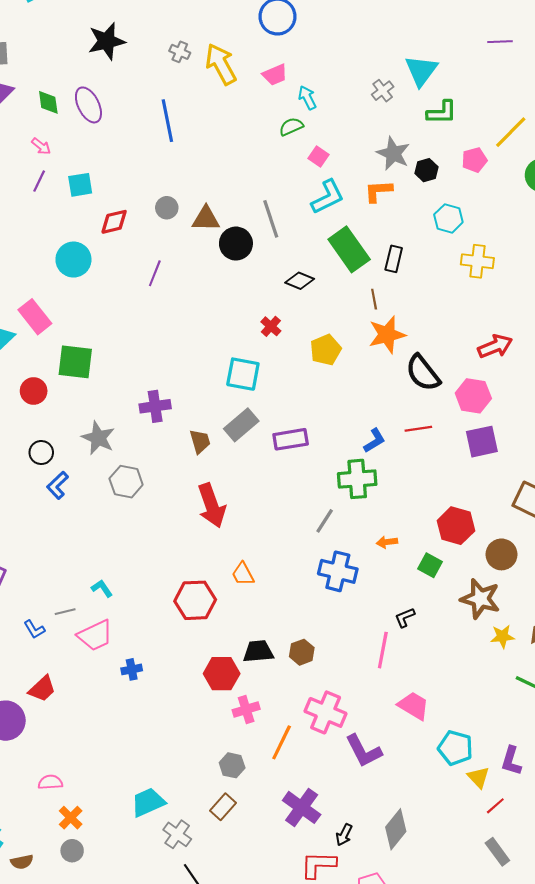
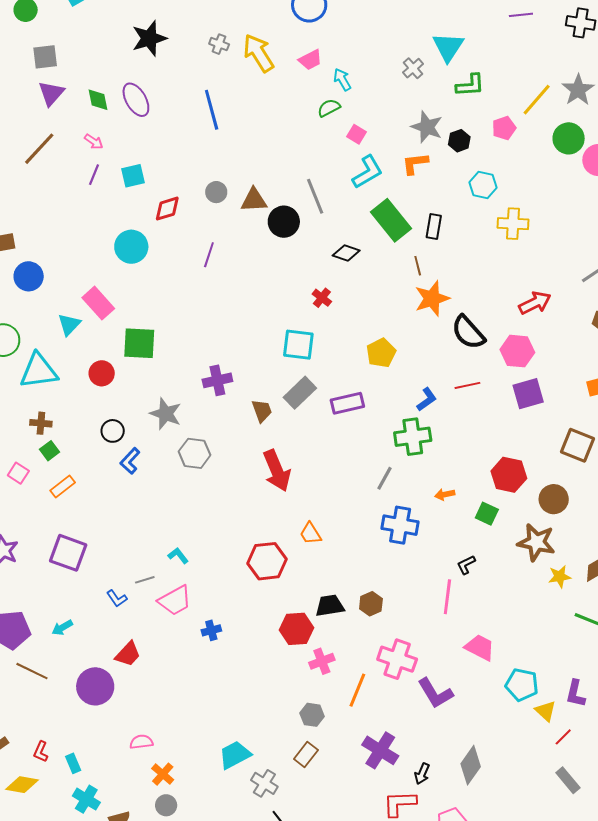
yellow pentagon: (326, 350) -> (381, 353), moved

